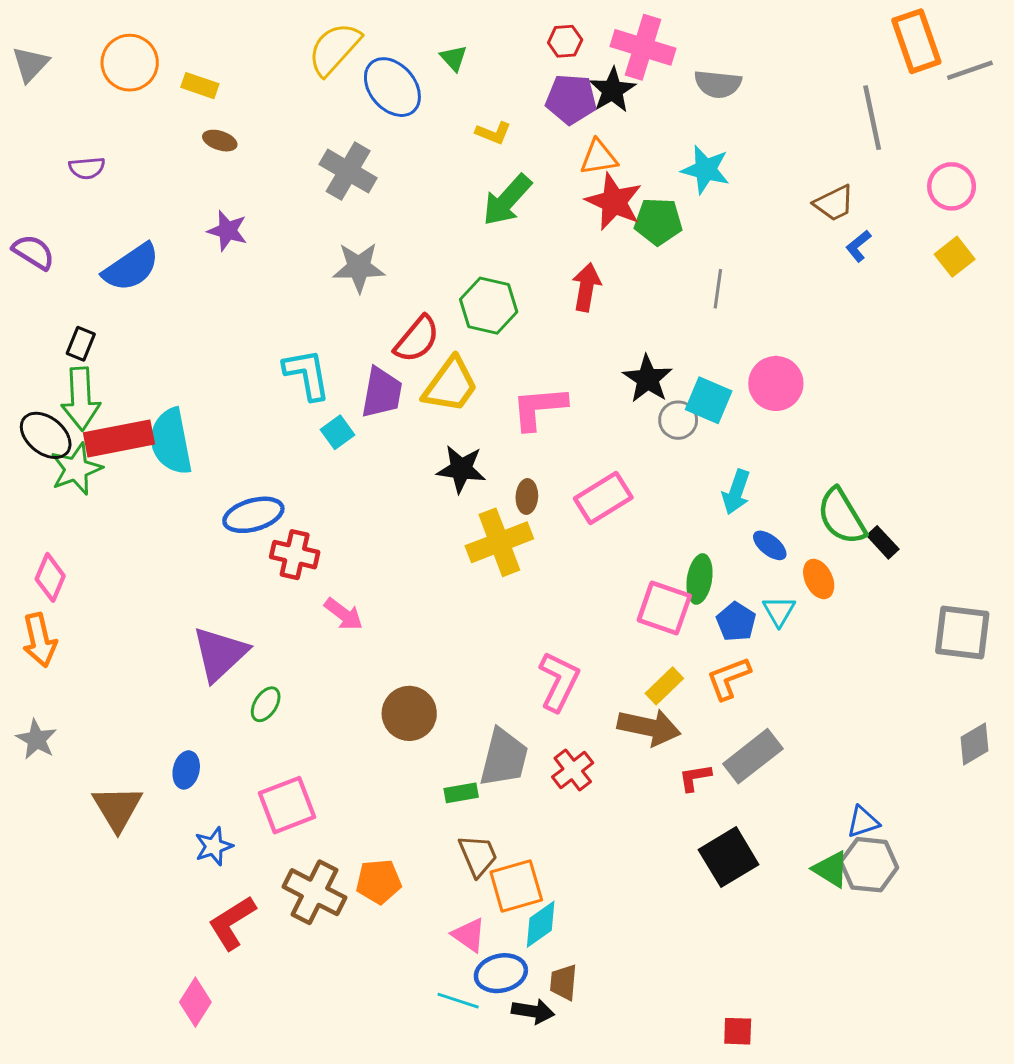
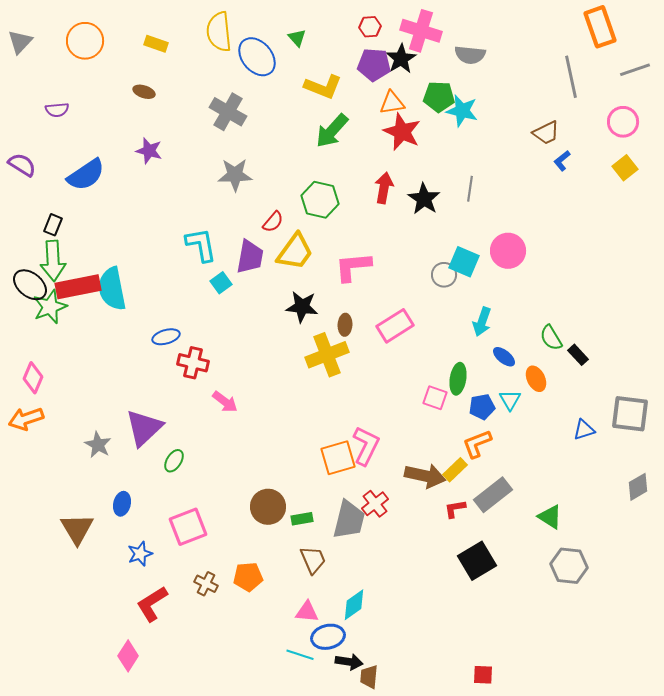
yellow semicircle: (334, 49) -> (219, 32), turned -48
gray line: (970, 70) -> (635, 70), moved
yellow rectangle: (200, 86) -> (156, 44), moved
yellow L-shape: (493, 133) -> (323, 87), size x1.6
green pentagon: (658, 222) -> (439, 97), moved
red semicircle: (417, 339) -> (273, 222), size x0.7
black star: (648, 379) -> (424, 199), moved
blue ellipse: (253, 515) -> (166, 337), size x0.7
green semicircle: (842, 516) -> (551, 338), size x0.7
pink square: (664, 608) -> (435, 398), size x0.7
blue pentagon: (736, 622) -> (482, 407), turned 30
orange arrow: (40, 640) -> (26, 419), turned 84
yellow rectangle: (664, 686) -> (455, 470), moved
brown circle: (409, 713) -> (268, 507), moved
gray star: (36, 739) -> (98, 445), moved
gray trapezoid: (504, 758) -> (349, 520), moved
blue triangle: (863, 822) -> (584, 430), moved
green triangle: (831, 869) -> (550, 517), moved
orange square: (516, 886) -> (338, 458), moved
brown cross: (315, 892) -> (206, 584), size x0.6
pink triangle: (469, 935) -> (307, 612), turned -30
brown trapezoid: (564, 982) -> (369, 677), moved

